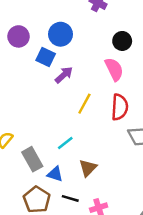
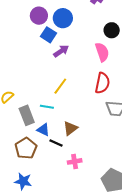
purple circle: (18, 36) -> (39, 16), moved
yellow line: (84, 104) -> (60, 86), moved
cyan line: (65, 143) -> (47, 107), moved, turned 40
black line: (70, 198) -> (56, 143), moved

